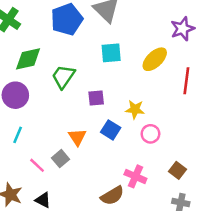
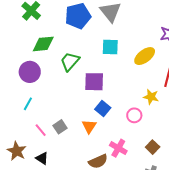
purple square: (96, 98) -> (94, 82), size x1.5
yellow star: (135, 109) -> (151, 97), moved
orange triangle: (77, 137) -> (89, 126), moved

